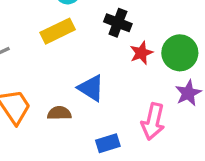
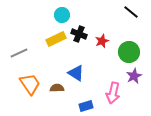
black cross: (118, 23) -> (79, 34), moved
red star: (141, 53) -> (102, 41), moved

